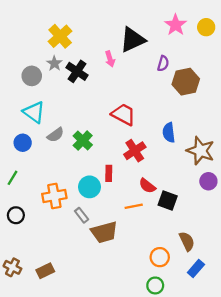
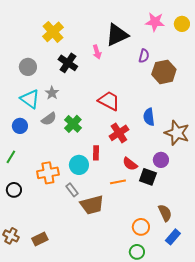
pink star: (176, 25) -> (155, 22), turned -30
gray star: (54, 63) -> (52, 93), moved
purple circle: (208, 181) -> (161, 160), moved

